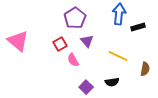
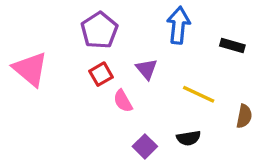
blue arrow: (119, 14) -> (178, 25), moved
purple pentagon: (75, 18) -> (99, 30), moved
black rectangle: (138, 27) -> (232, 45), turned 32

